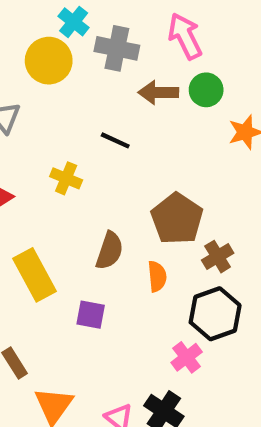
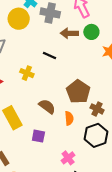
brown semicircle: (110, 251) -> (47, 106), turned -72
brown cross: (218, 257) -> (97, 109), turned -32
pink cross: (187, 357) -> (68, 158), moved

